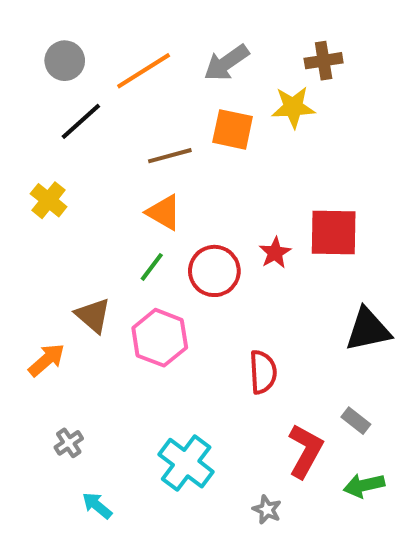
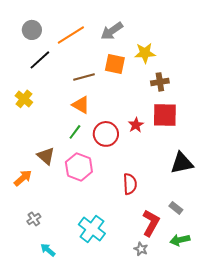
brown cross: (324, 61) -> (160, 82), moved
gray star: (267, 510) -> (141, 249), moved

